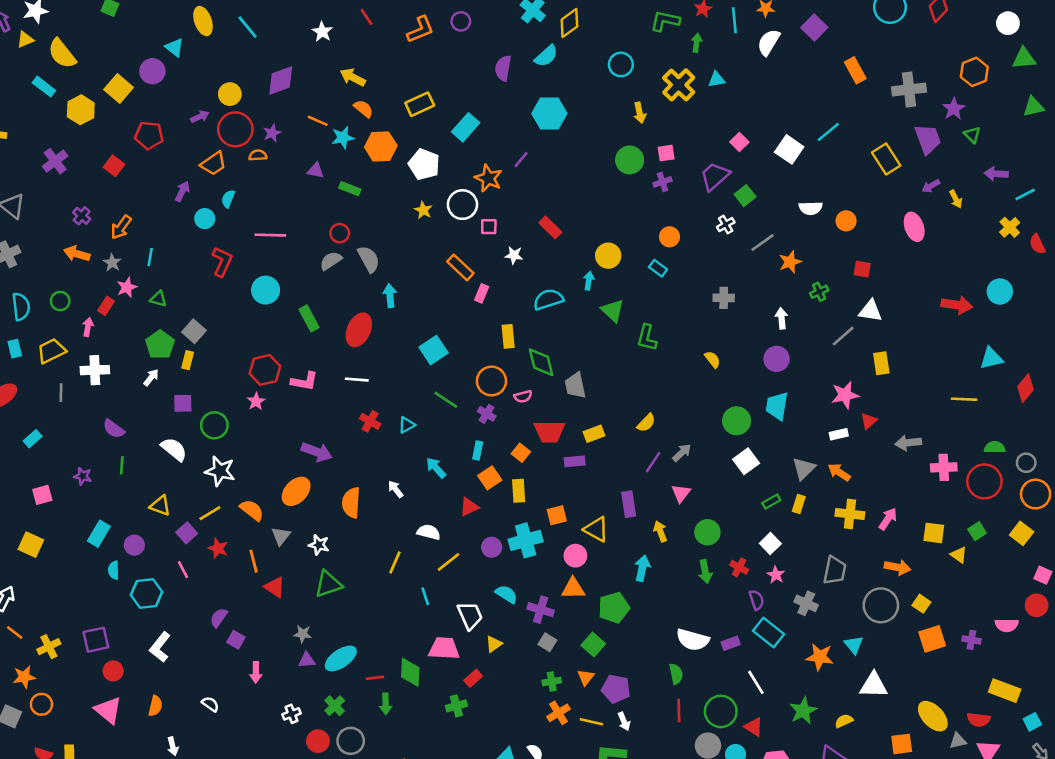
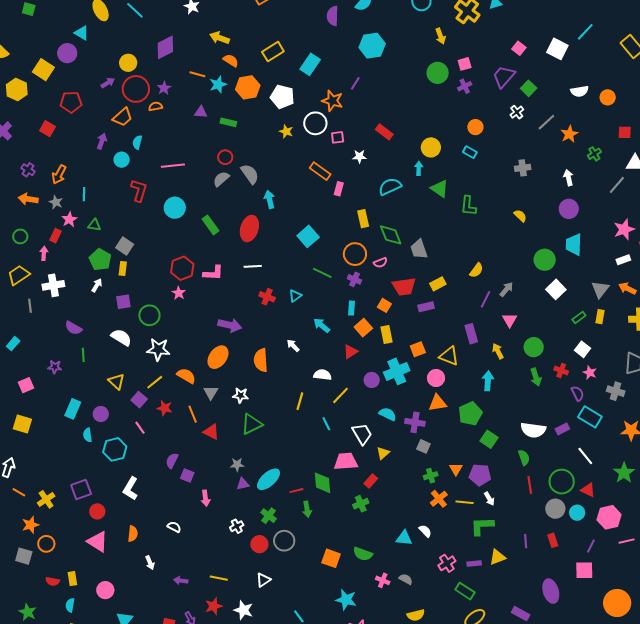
yellow triangle: (160, 506) -> (116, 382), turned 30
green square: (593, 644) -> (489, 439), moved

